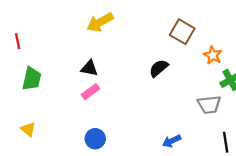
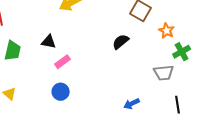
black triangle: (89, 68) -> (49, 42), moved
blue circle: (95, 139) -> (61, 92), moved

